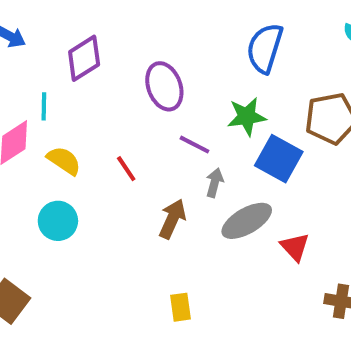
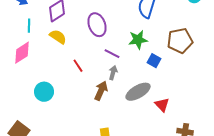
cyan line: (44, 106) -> (29, 26), moved
blue square: (279, 159) -> (154, 61), size x0.6
yellow semicircle: (64, 161) -> (58, 37), moved
gray arrow: (215, 183) -> (113, 73), moved

